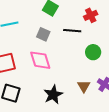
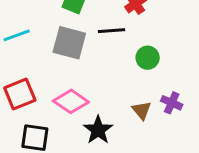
gray square: (43, 34) -> (69, 43), size x1.6
pink diamond: (40, 60) -> (71, 101), moved, turned -30

